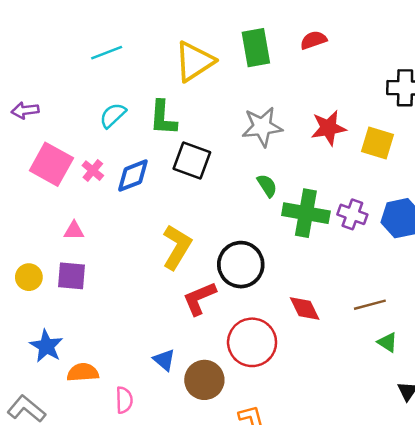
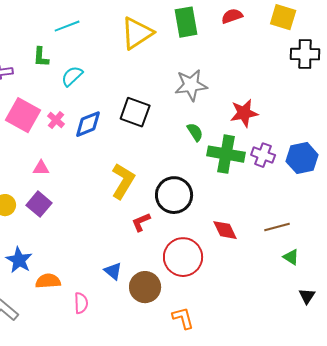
green L-shape: (163, 118) -> (41, 57), moved, size x0.7
red star: (329, 128) -> (244, 113), moved
yellow square: (377, 143) -> (283, 17), moved
purple square: (71, 276) -> (39, 204), turned 35
red L-shape: (199, 298) -> (141, 222), size x0.7

